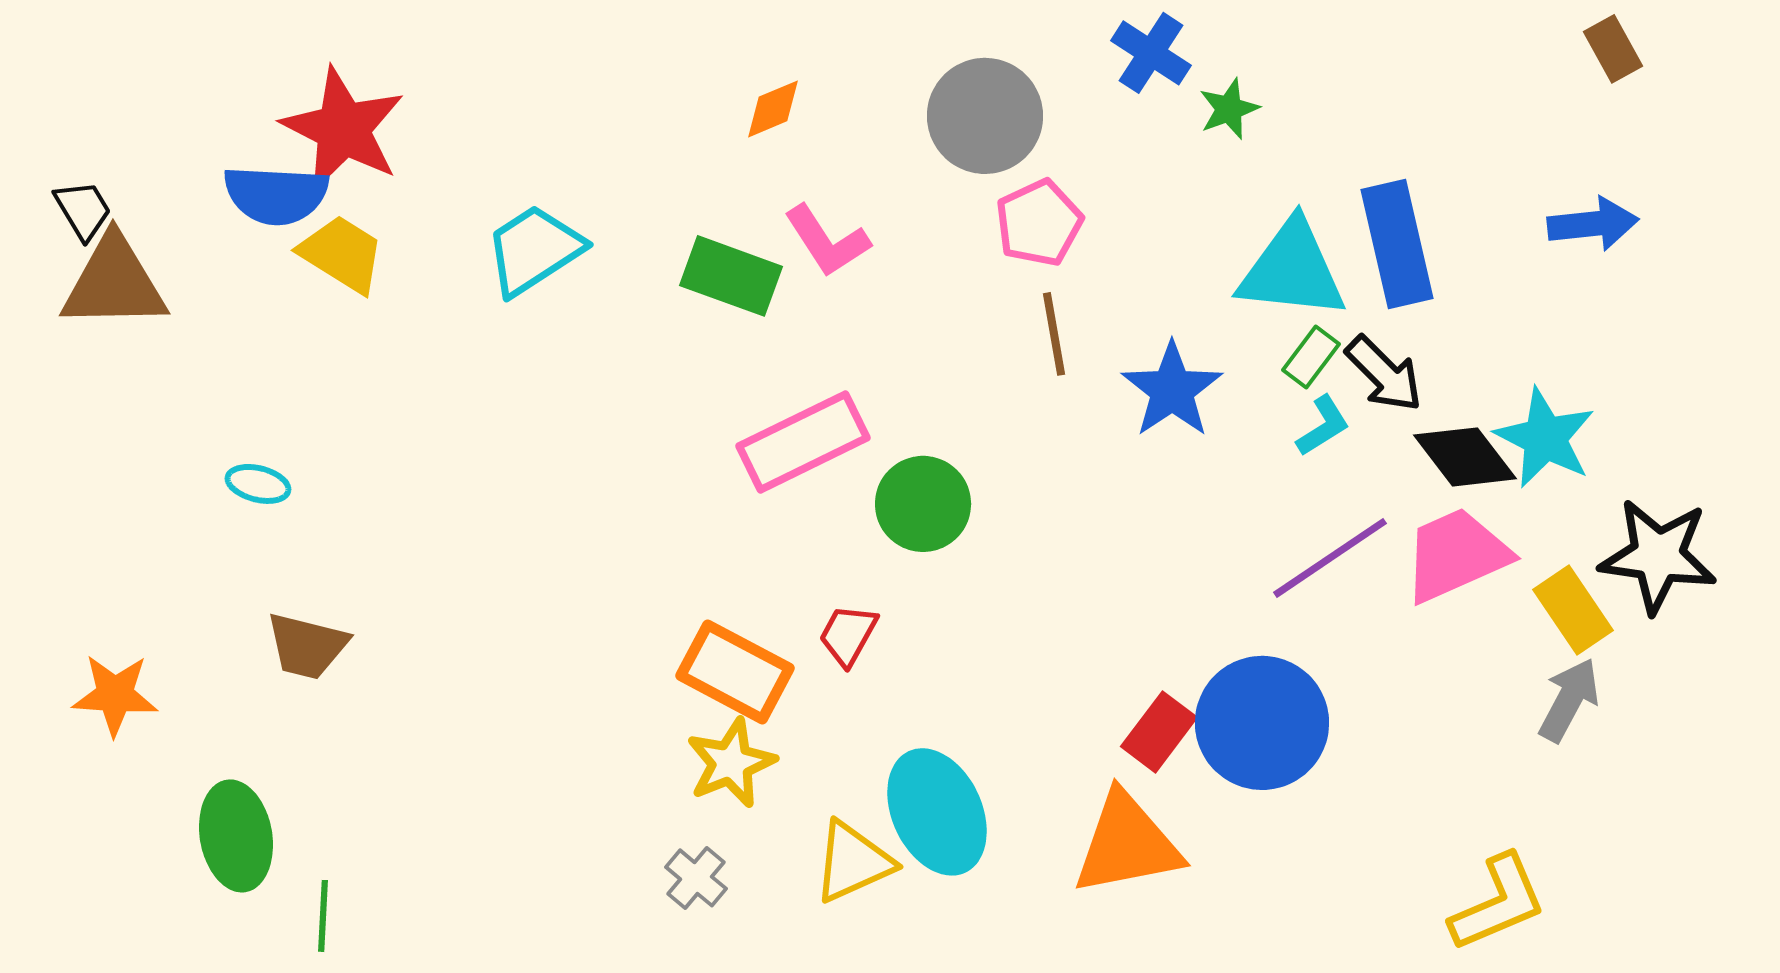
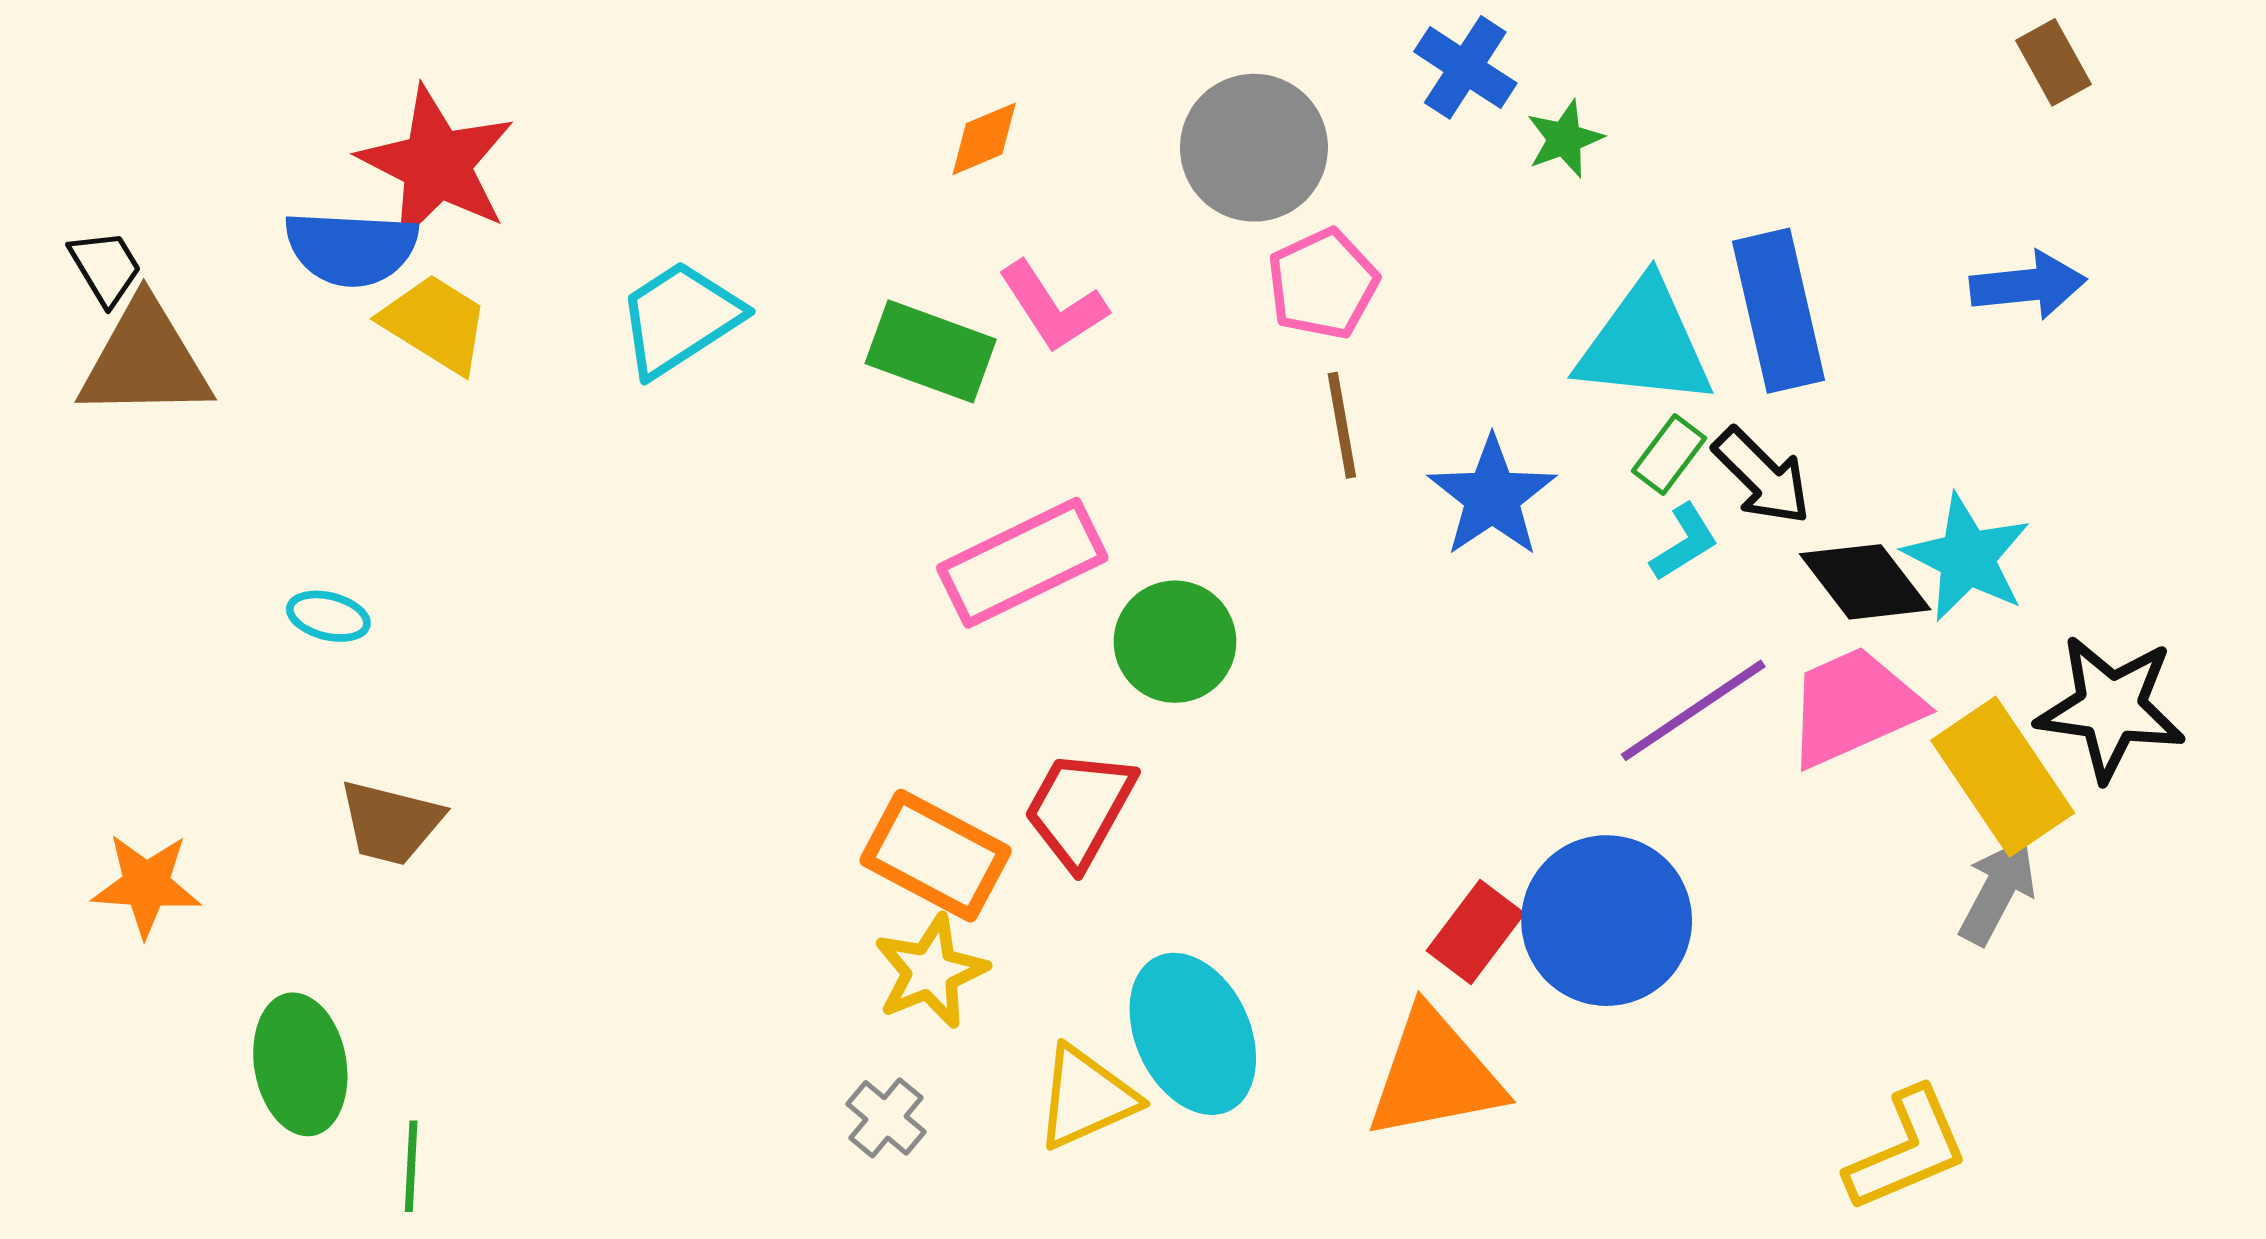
yellow rectangle: (1573, 610) -> (2003, 777), size x1.4
red trapezoid: (848, 635) -> (1080, 808), size x1.5

